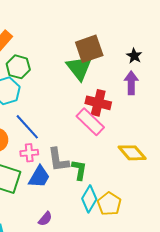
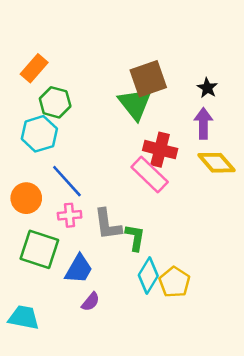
yellow diamond: (132, 153) -> (216, 163), moved
blue trapezoid: (39, 177) -> (79, 269), moved

